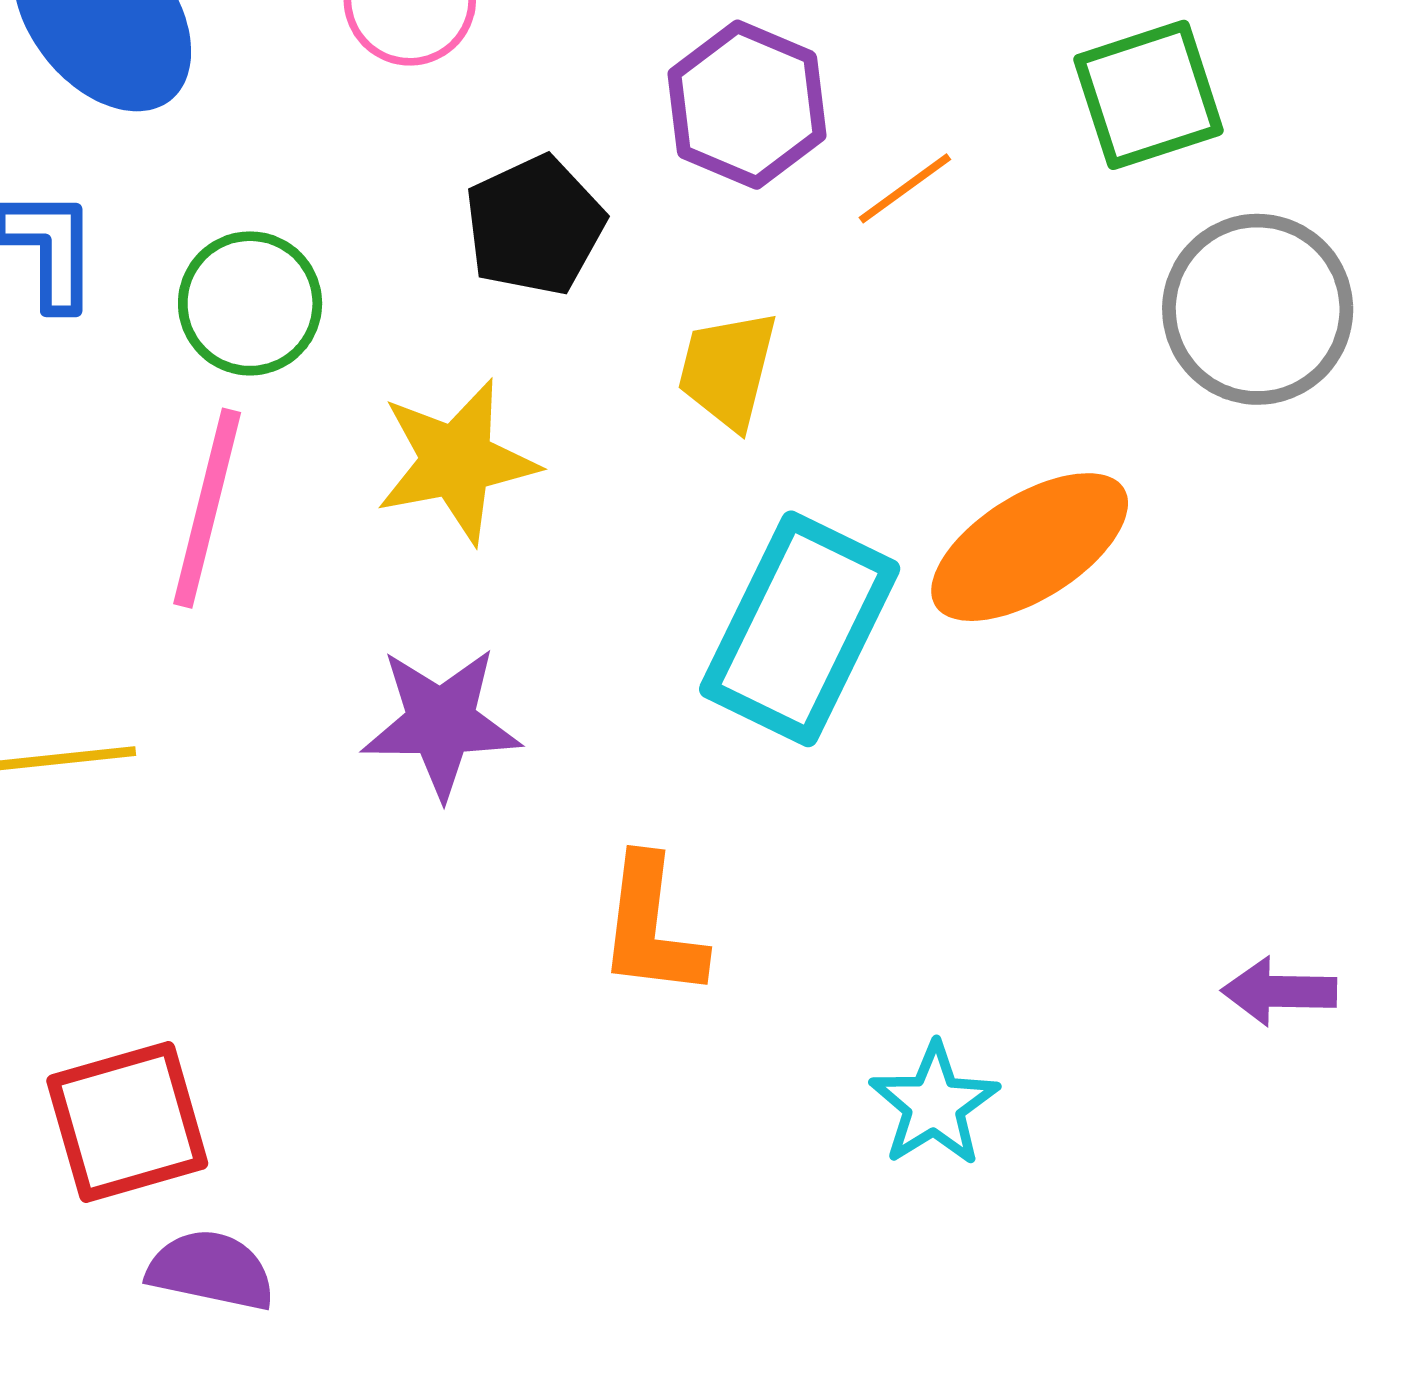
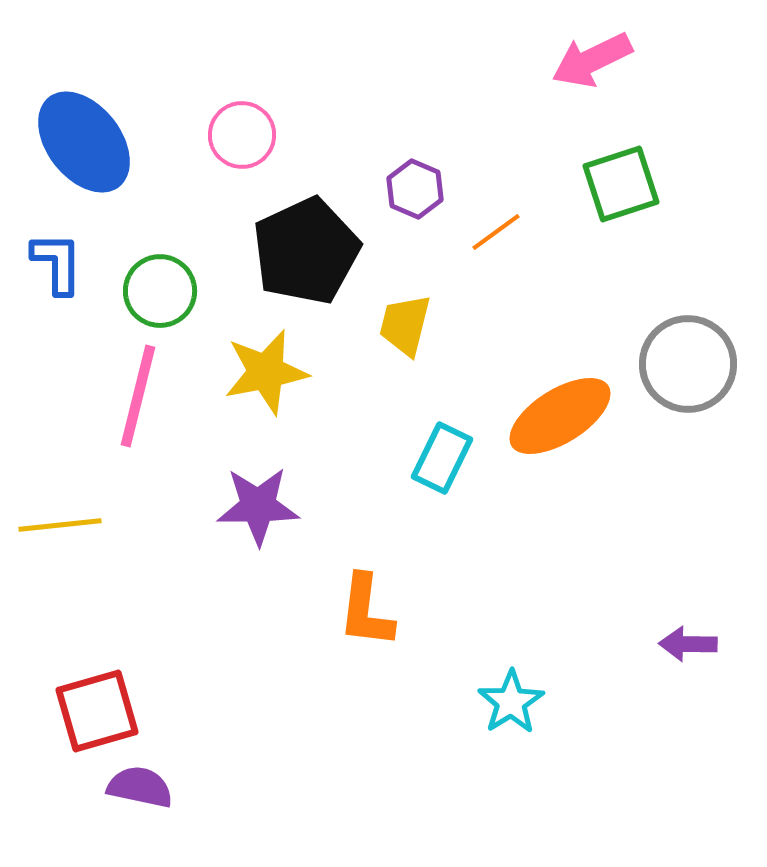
purple hexagon: (747, 105) -> (415, 189), size x0.7
black pentagon: (535, 225) -> (306, 251), size x1.5
gray circle: (1258, 309) -> (688, 364), moved
cyan rectangle: (800, 629) -> (442, 458), size x0.6

